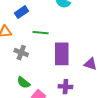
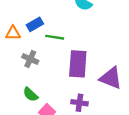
blue rectangle: (22, 12) -> (35, 24), moved
purple triangle: (90, 64) -> (111, 78), size x1.5

